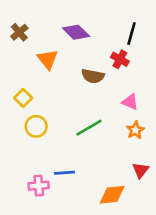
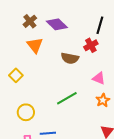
brown cross: (19, 32) -> (30, 21), moved
red cross: (120, 59) -> (91, 45), turned 32
yellow circle: (36, 126) -> (26, 112), moved

